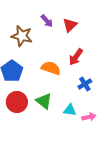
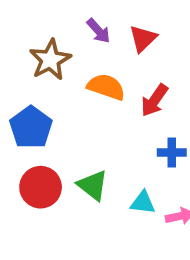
brown star: (22, 36) -> (50, 60), turned 30
orange semicircle: (51, 68) -> (106, 87), moved
blue cross: (85, 84) -> (172, 152), turned 32

